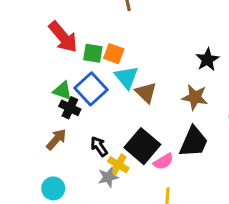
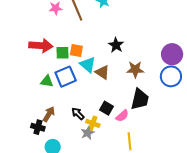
red arrow: (63, 37) -> (41, 46), turned -35
black star: (207, 60) -> (116, 45), moved
blue square: (91, 89) -> (66, 77), turned 30
black cross: (70, 108) -> (38, 127), moved
black square: (142, 146) -> (106, 108), size x0.6

